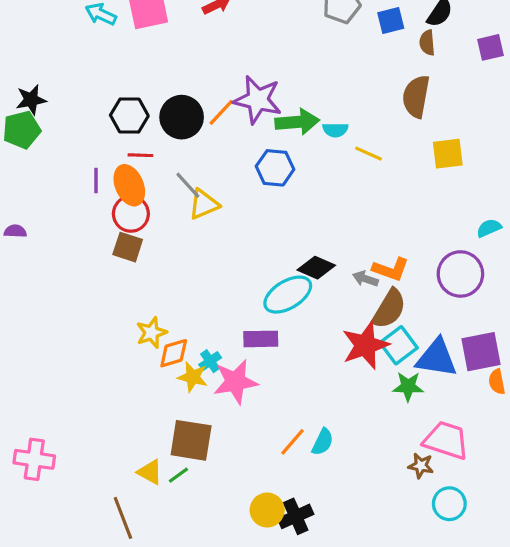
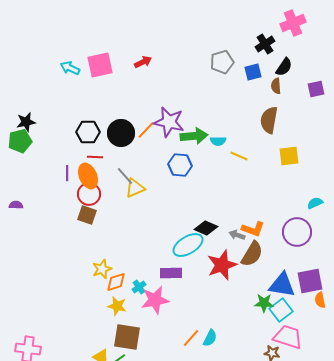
red star: (365, 345) -> (222, 265), moved
cyan square: (399, 345) -> (281, 310), moved
yellow star: (193, 377) -> (117, 306), moved

